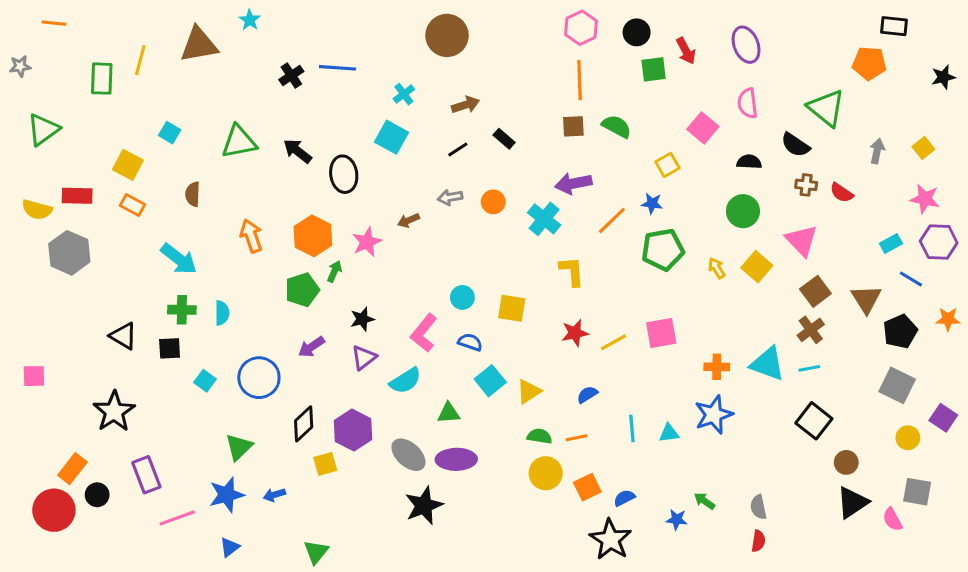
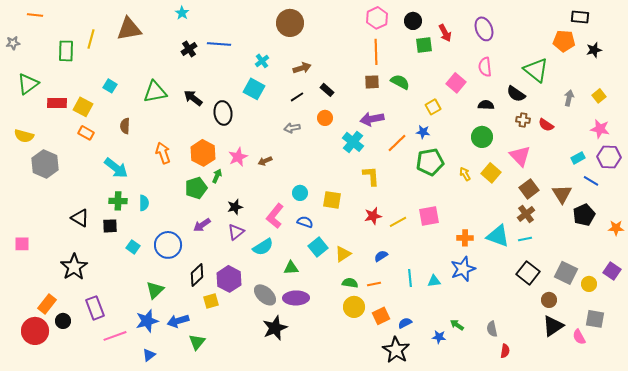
cyan star: (250, 20) -> (182, 13), moved
black star: (943, 77) -> (594, 50), moved
red rectangle: (77, 196) -> (57, 103), moved
orange circle: (493, 202) -> (325, 118), moved
brown arrow: (408, 220) -> (265, 161), moved
orange star: (948, 319) -> (616, 228), moved
gray square: (897, 385) -> (566, 273), moved
blue arrow: (274, 495) -> (178, 321), size x1.5
red semicircle: (758, 541) -> (505, 351), moved
green triangle: (316, 552) -> (197, 342), moved

